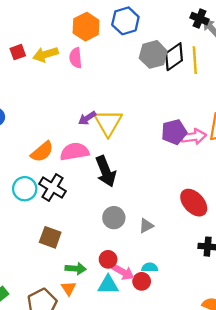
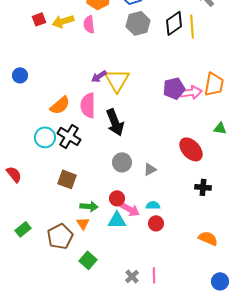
gray hexagon: (153, 54) -> (138, 23), moved
pink semicircle: (74, 152) -> (88, 105), turned -80
red circle: (142, 281) -> (156, 223), moved

